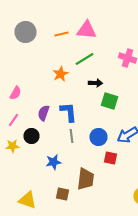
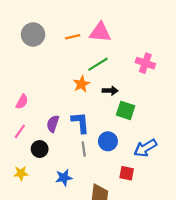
orange star: (60, 74) -> (81, 84), moved
blue circle: (98, 137) -> (108, 141), moved
yellow star: (12, 146) -> (21, 173), moved

